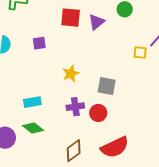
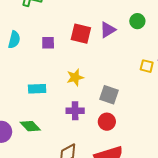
red square: (71, 18) -> (81, 34), moved
cyan rectangle: (32, 102) -> (37, 89), moved
red circle: (98, 113) -> (107, 122), moved

